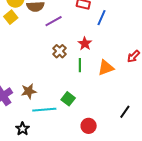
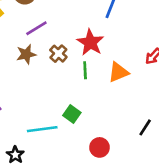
purple line: (54, 21) -> (36, 28), moved
red star: (85, 44) -> (90, 42), size x1.5
brown star: (29, 91) -> (26, 54), moved

